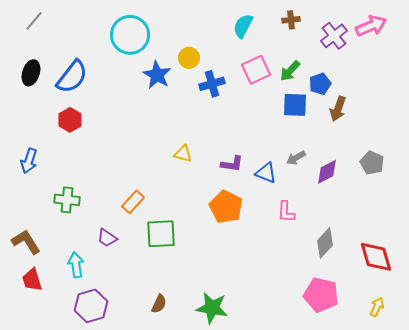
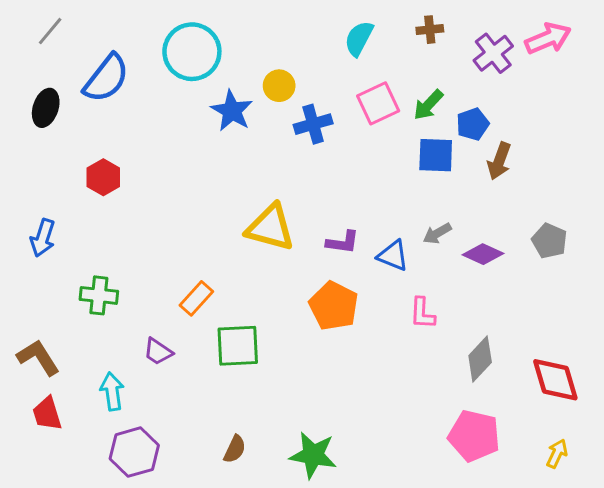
blue semicircle: (72, 77) -> (106, 78), moved
yellow triangle: (183, 154) -> (270, 228), size x1.8
purple diamond: (327, 172) -> (483, 254), turned 52

